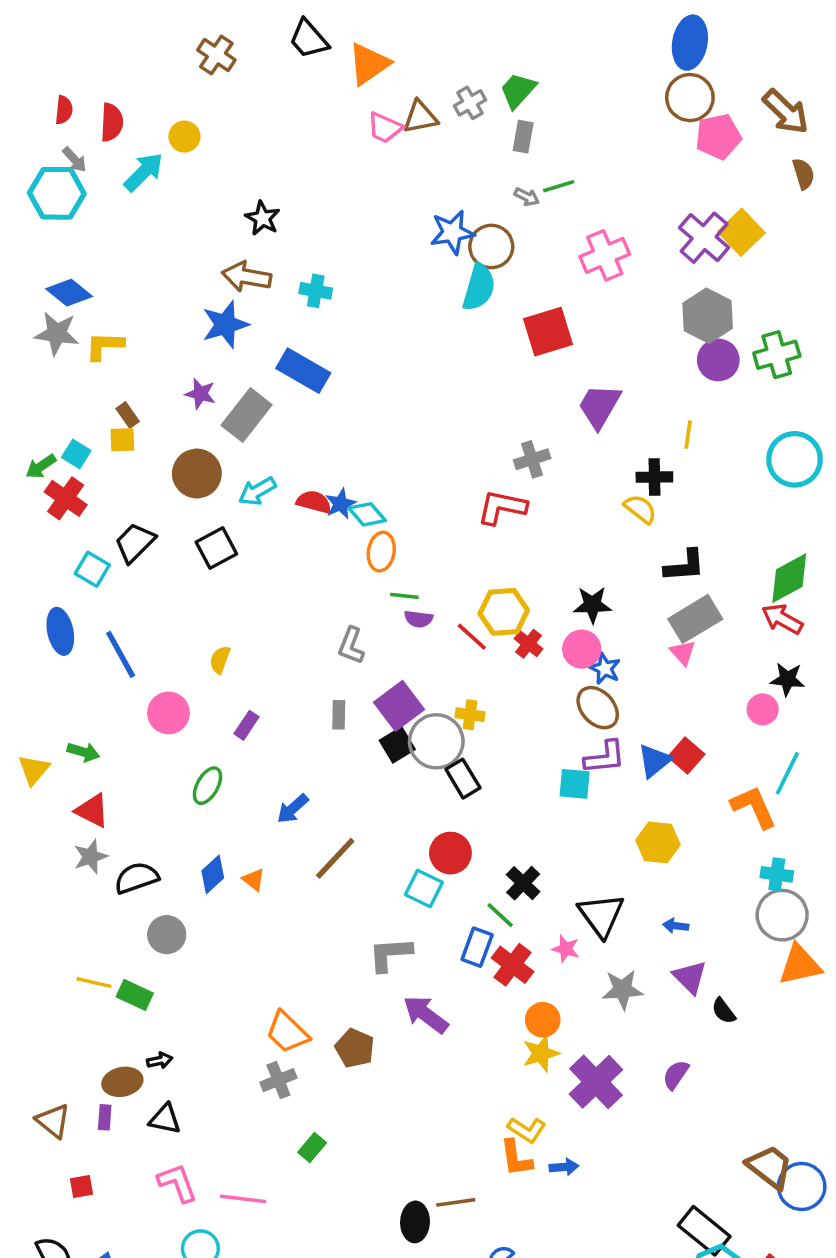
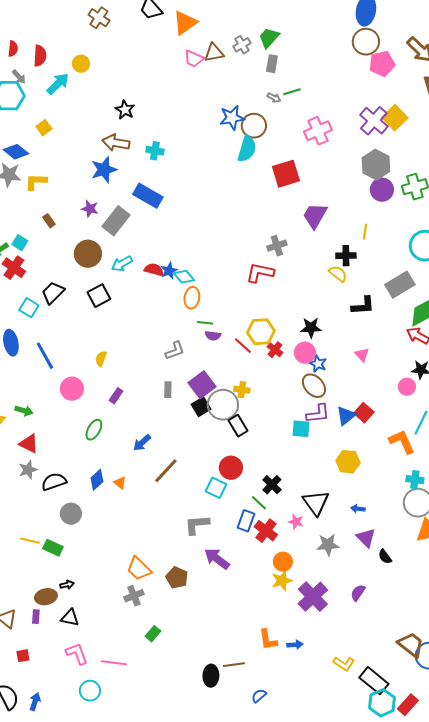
yellow square: (122, 440) -> (44, 128), moved, turned -35
gray rectangle: (695, 619) -> (400, 285), moved
gray L-shape: (351, 646) -> (175, 351), turned -130
yellow L-shape: (527, 1130) -> (344, 664), moved

